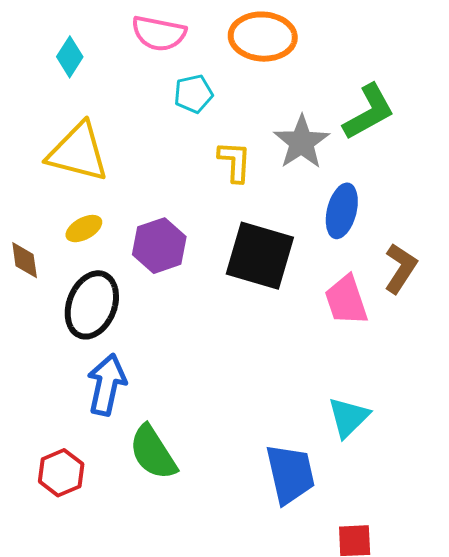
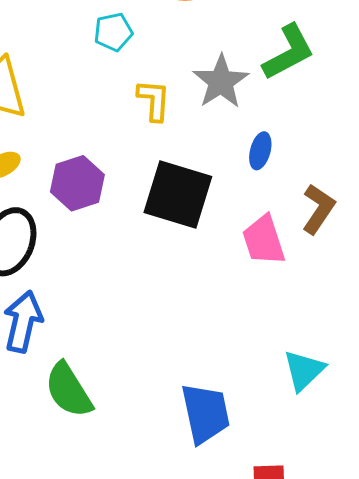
blue ellipse: (342, 211) -> (260, 151), size x0.7
cyan triangle: (349, 417) -> (304, 370), moved

